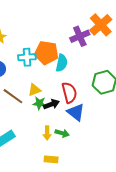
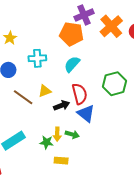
purple cross: (80, 36) -> (84, 15), moved
orange pentagon: (46, 53) -> (71, 34), moved
cyan semicircle: (62, 63) -> (72, 64), turned -150
green star: (39, 103) -> (46, 142), moved

